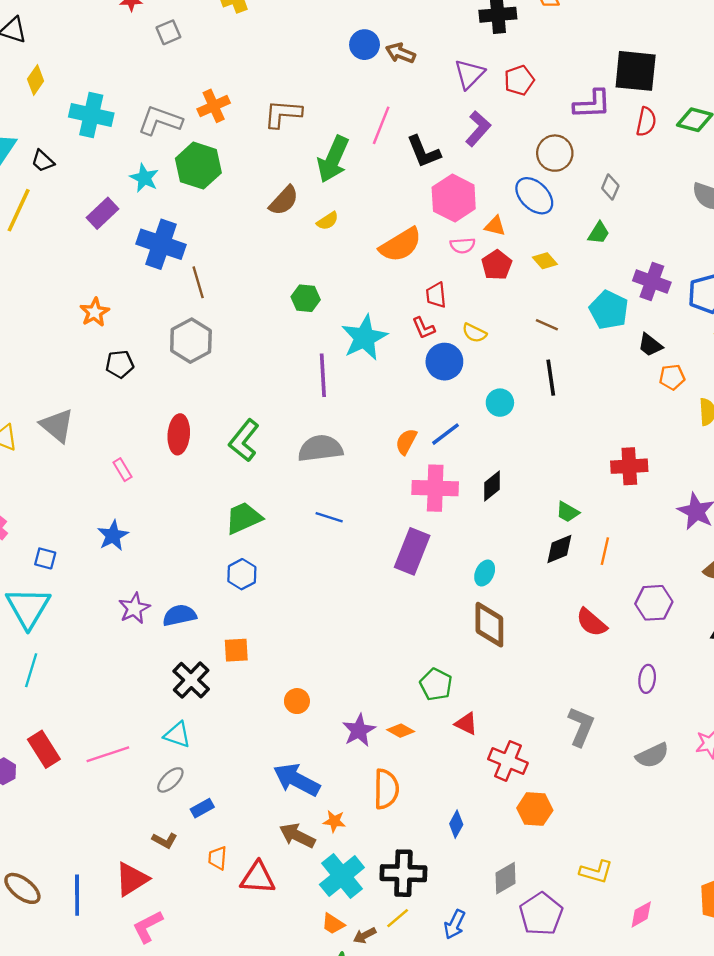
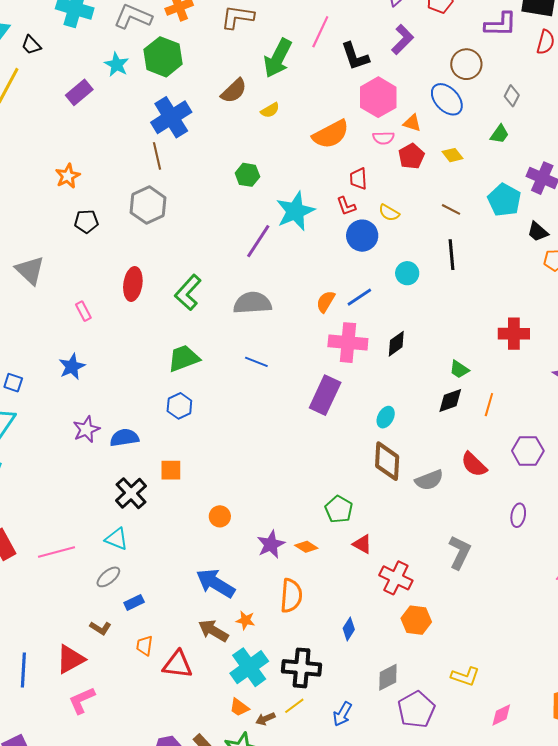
blue cross: (161, 244) -> (171, 117), moved, turned 36
purple line: (323, 375) -> (258, 241), turned 33
gray semicircle: (652, 755) -> (429, 480), moved

